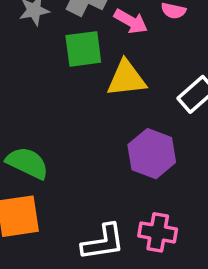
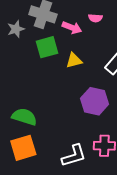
yellow triangle: (126, 78) -> (74, 60), size x0.7

